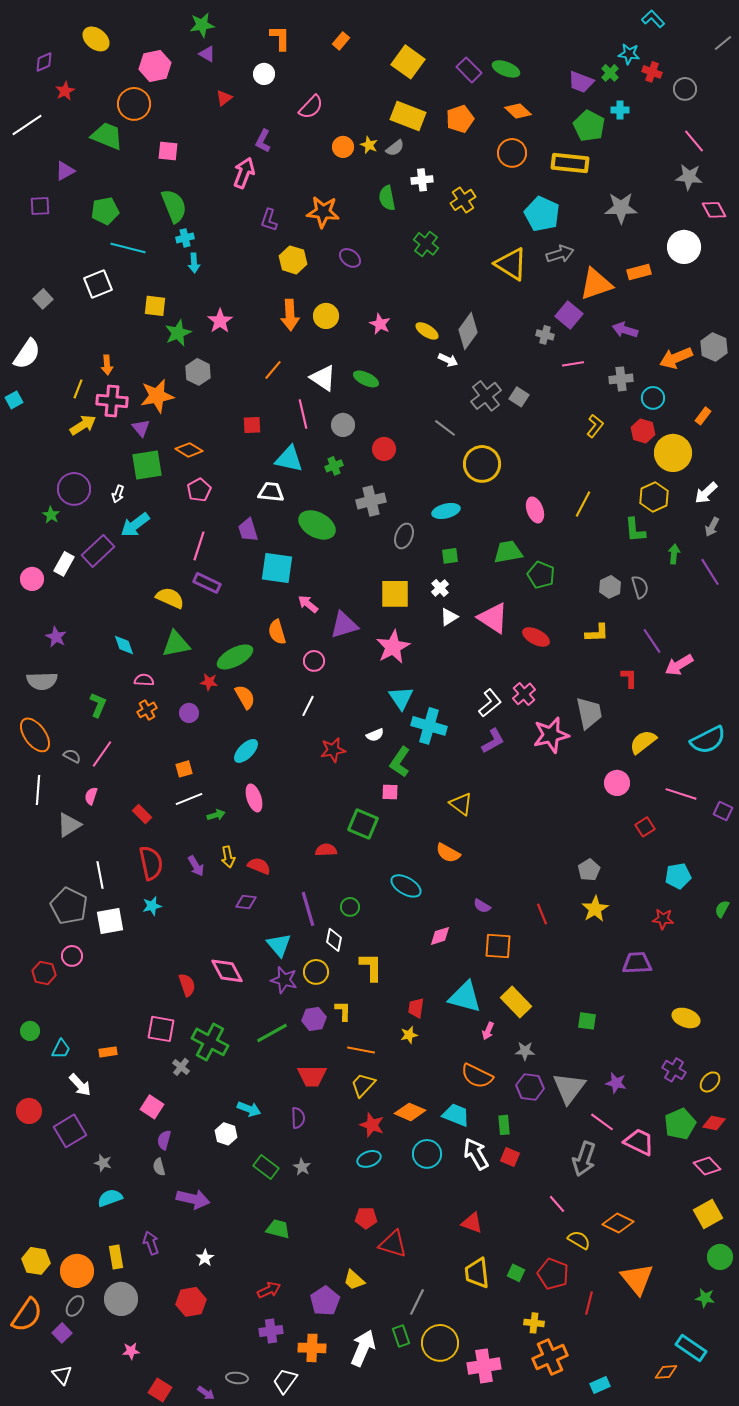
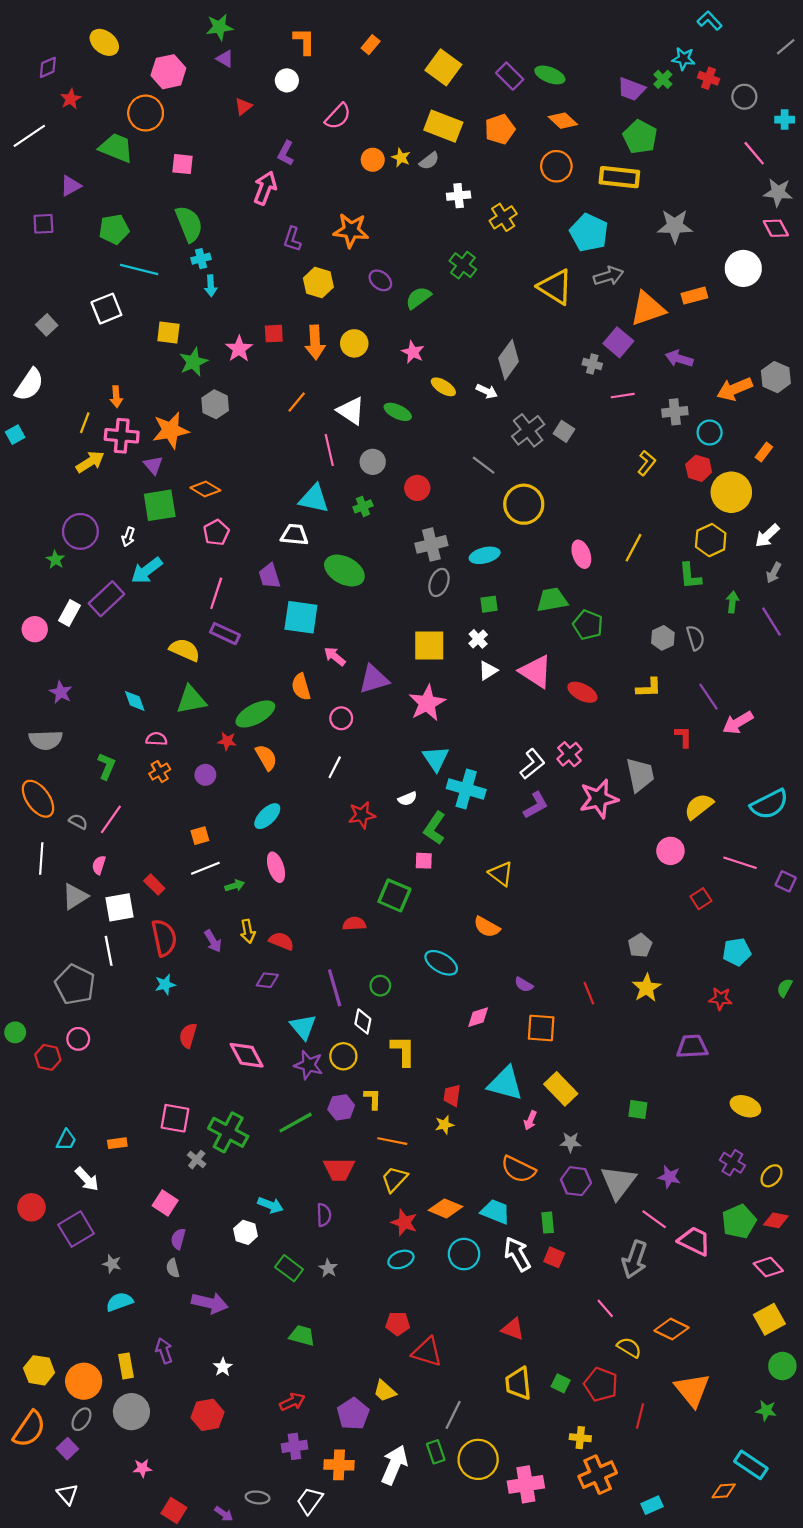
cyan cross: (620, 110) -> (785, 120), moved
gray star: (689, 177) -> (778, 192), moved
green semicircle: (387, 198) -> (418, 298), moved, turned 65
yellow ellipse: (427, 331) -> (443, 387), moved
red square: (252, 425) -> (274, 334), moved
gray cross: (371, 501) -> (431, 544), moved
white square: (110, 921) -> (120, 907), moved
red semicircle: (187, 985) -> (188, 1036), moved, turned -145
green circle: (30, 1031) -> (15, 1032), moved

